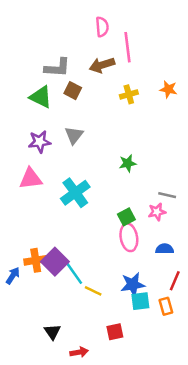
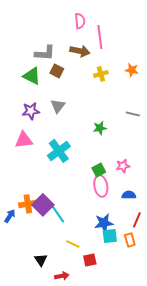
brown arrow: (102, 65) -> (80, 51), turned -150
gray line: (167, 195) -> (133, 114), moved
yellow line: (93, 291) -> (73, 244), moved

